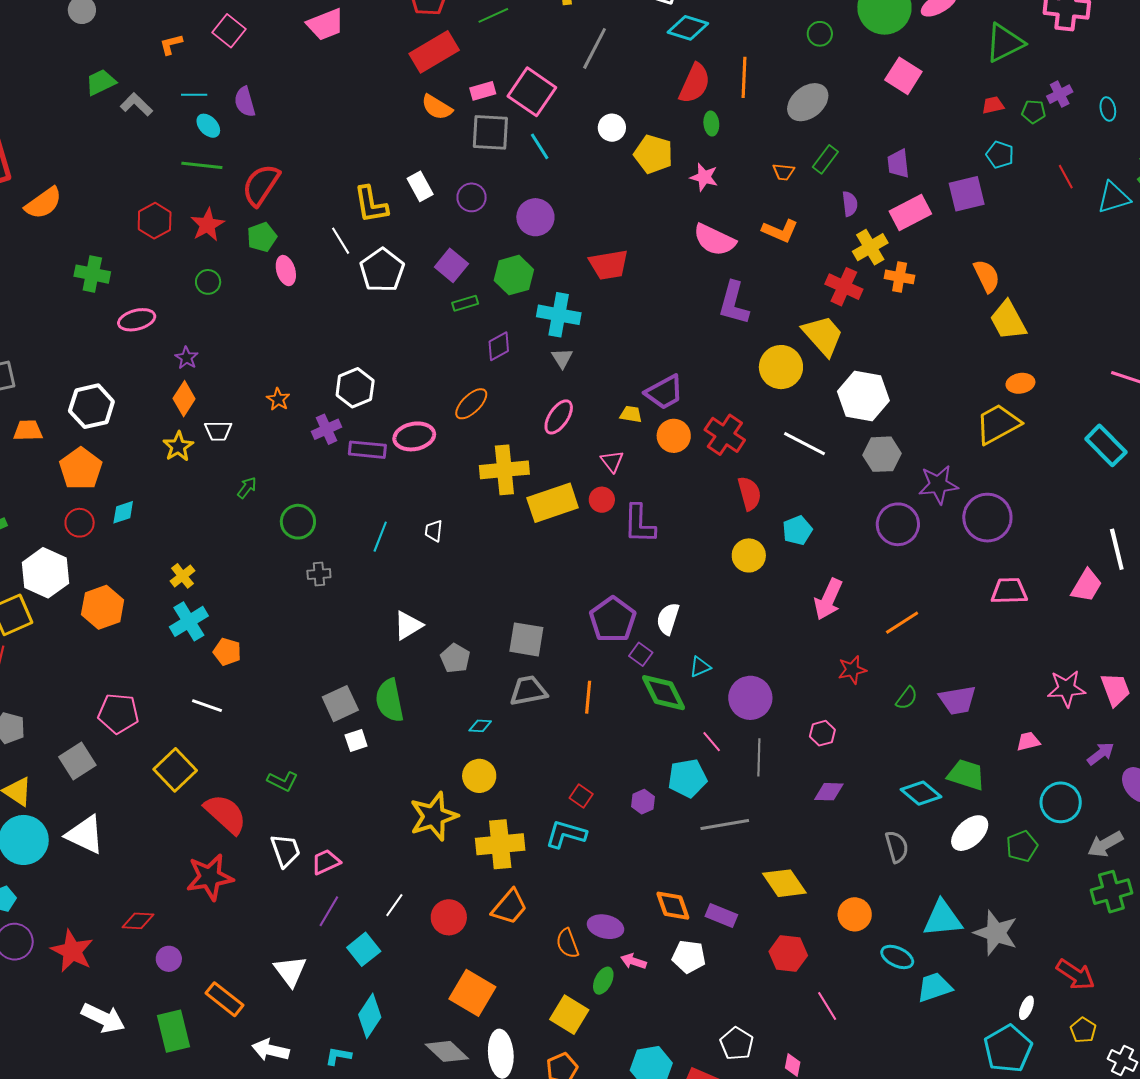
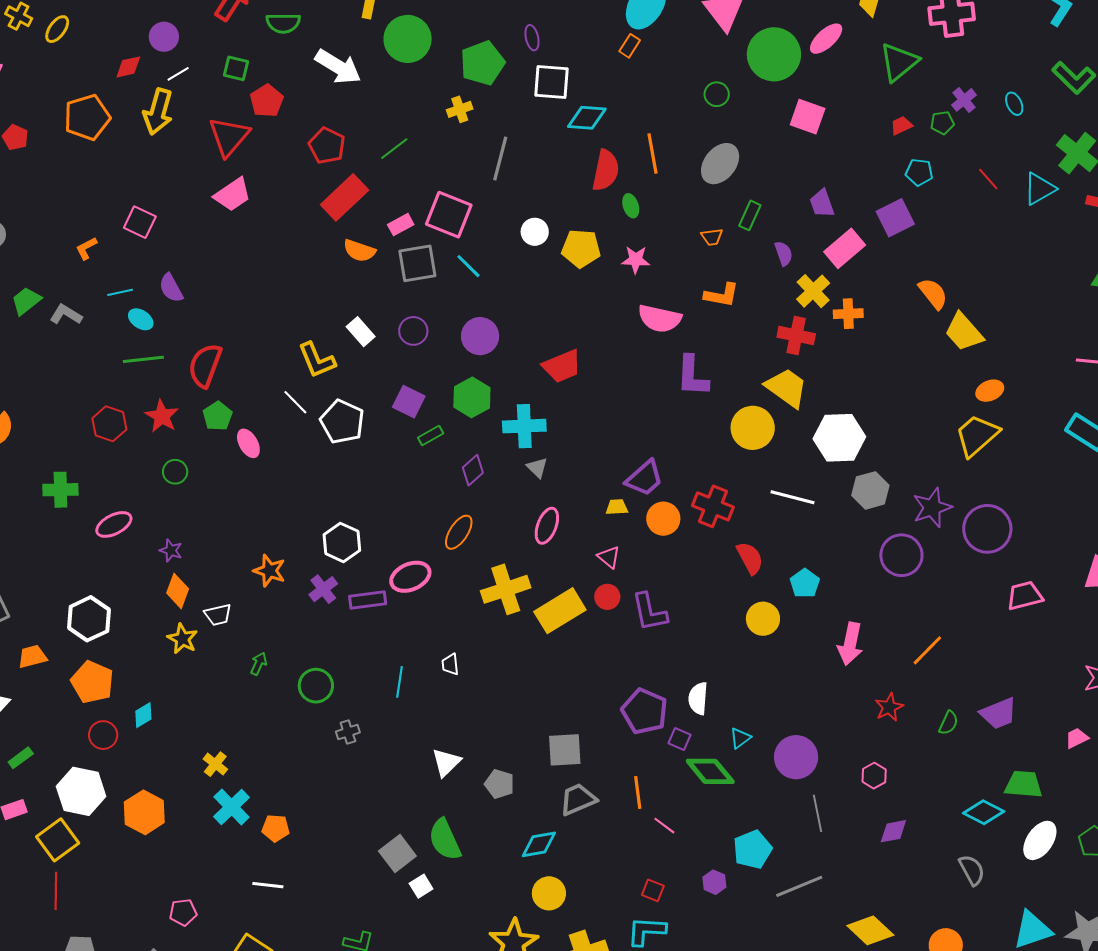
orange star: (278, 399) -> (269, 571), size x1.4
pink pentagon: (118, 713) -> (183, 912), size x0.7
cyan diamond: (480, 726) -> (539, 844), size x1.6
pink line: (712, 742) -> (664, 826), moved

